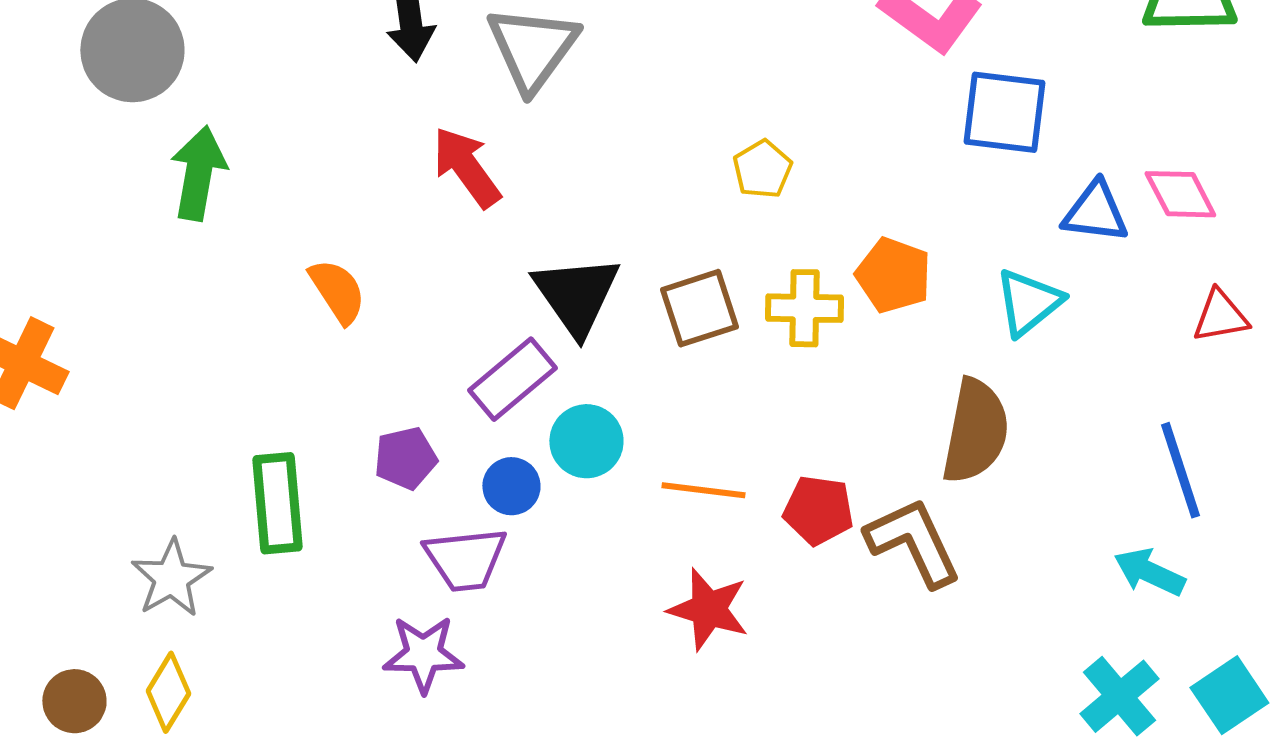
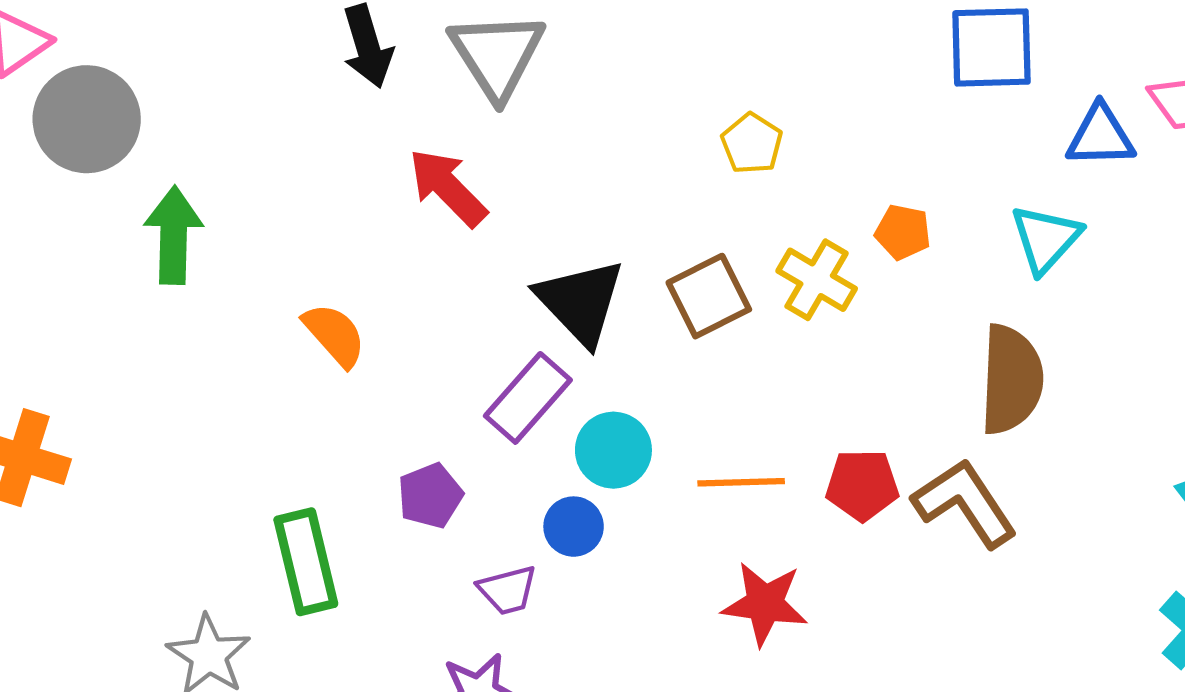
orange pentagon: (893, 275) -> (903, 232), size x0.7
yellow cross: (804, 308) -> (817, 280), turned 38
blue circle: (511, 486) -> (574, 527), moved
purple trapezoid: (465, 559) -> (508, 590), size x0.7

